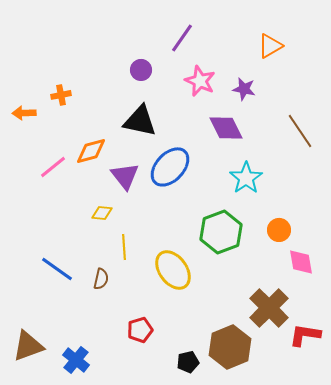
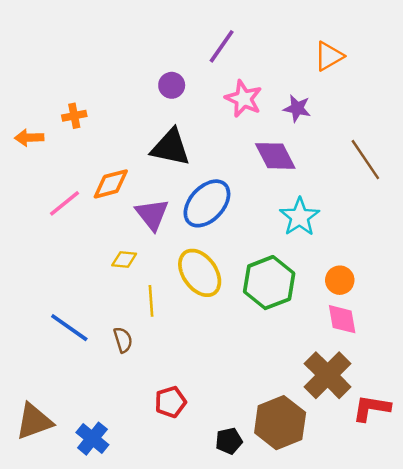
pink diamond: (301, 262) -> (342, 319), moved
yellow ellipse: (173, 270) -> (200, 273), moved
brown semicircle: (101, 279) -> (123, 340), turned -30

